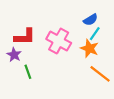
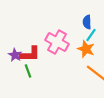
blue semicircle: (91, 20) -> (87, 22), turned 120
red L-shape: (25, 37) -> (30, 54), moved

